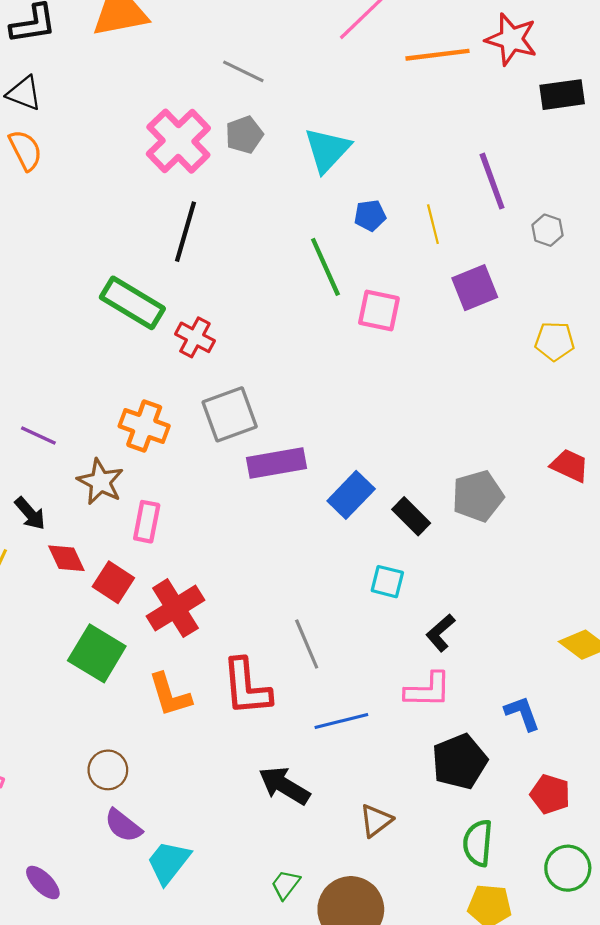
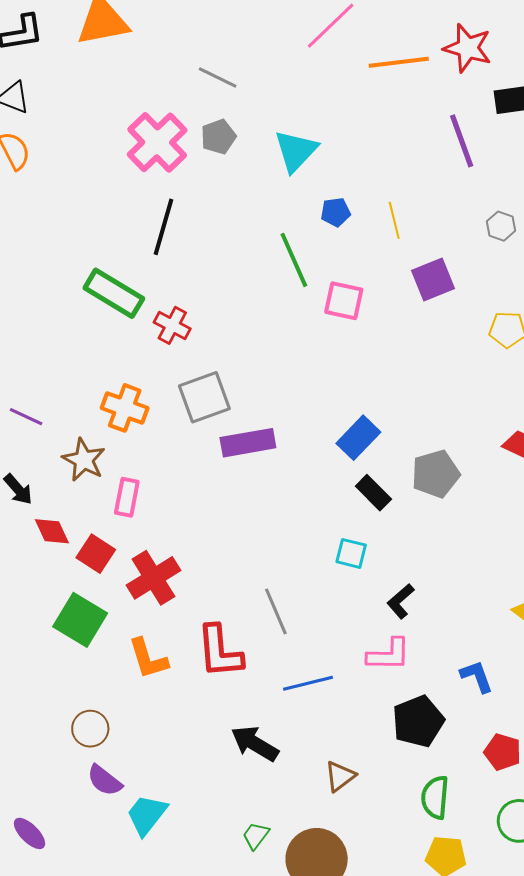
purple line: (492, 181) -> (462, 141), moved
blue rectangle: (351, 495) -> (358, 438), moved

